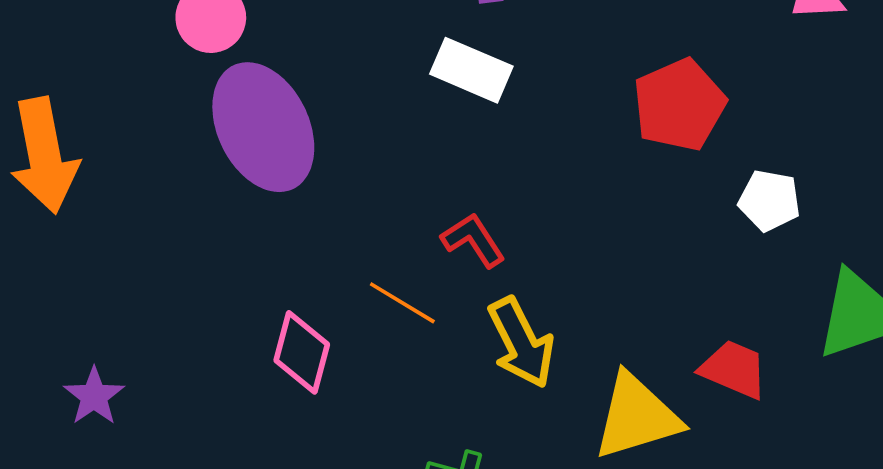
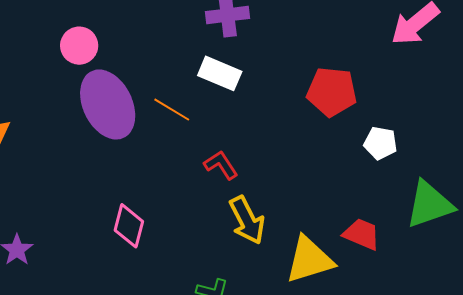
red pentagon: (679, 105) -> (332, 92), turned 30
orange line: (402, 303) -> (172, 110), moved

